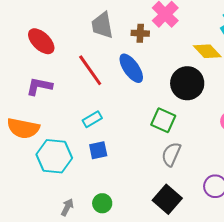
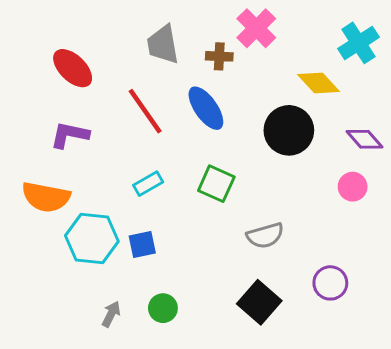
green square: (163, 120) -> (216, 184), moved
blue square: (98, 150) -> (142, 244), moved
gray semicircle: (171, 154) -> (265, 236), turned -130

